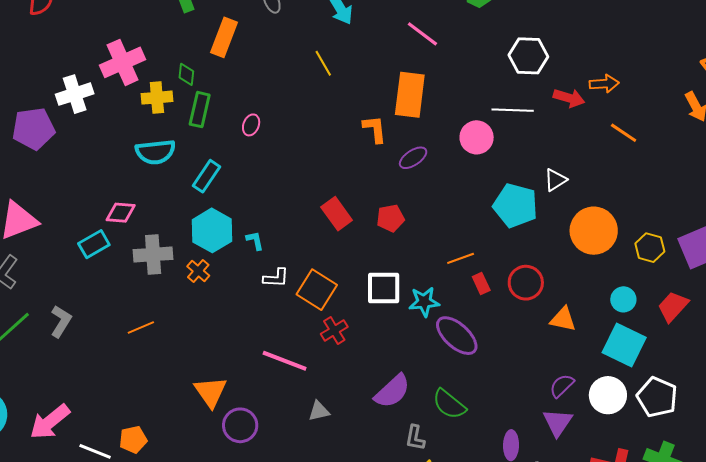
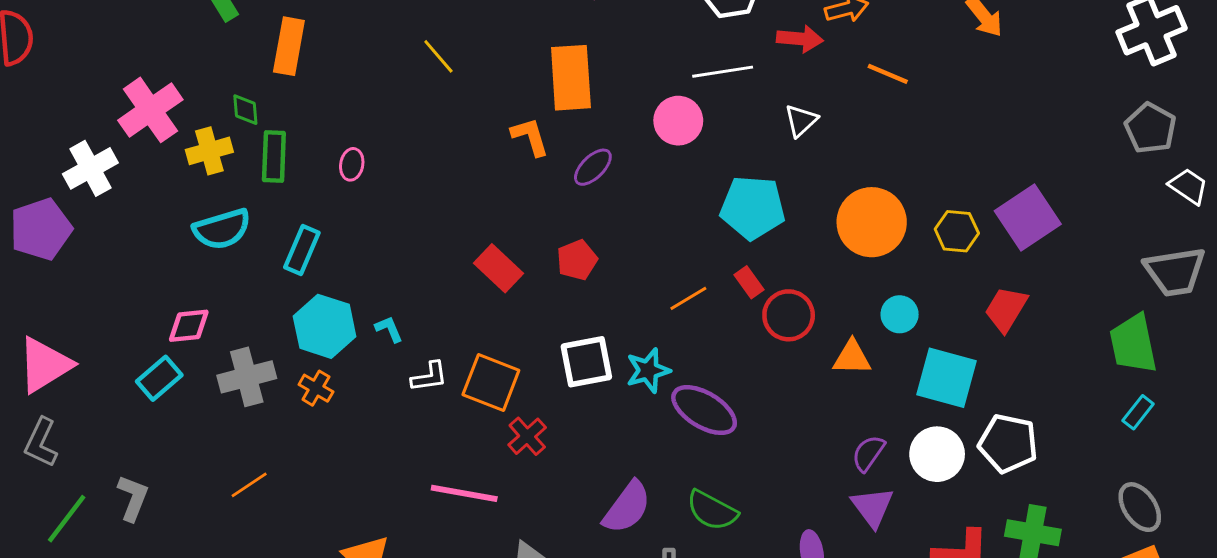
white triangle: (555, 180) -> (801, 120), moved
red rectangle: (481, 283) -> (749, 282), moved
cyan circle: (623, 299) -> (900, 314), moved

